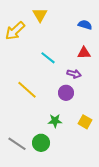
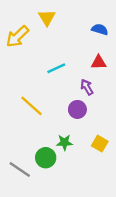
cyan line: (48, 58) -> (56, 68), turned -63
purple arrow: (74, 74) -> (87, 87), turned -136
green circle: (41, 143) -> (46, 158), moved

